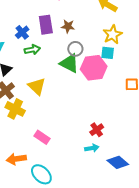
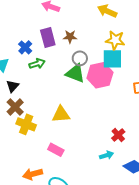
yellow star: (113, 34) -> (115, 40), turned -30
cyan square: (108, 53) -> (112, 59), size x1.5
yellow triangle: (37, 86) -> (61, 114), moved, turned -42
red cross: (97, 130) -> (118, 135), moved

